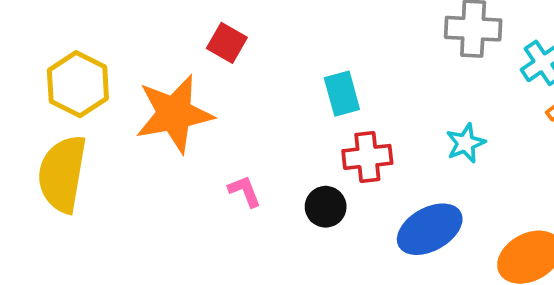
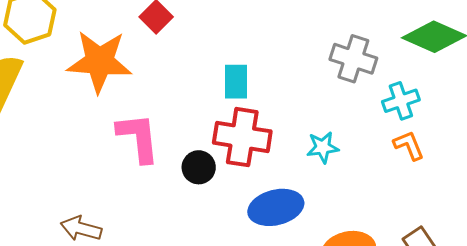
red cross: (367, 157) -> (242, 137), size x1.4
pink L-shape: (245, 191) -> (138, 138), size x1.8

